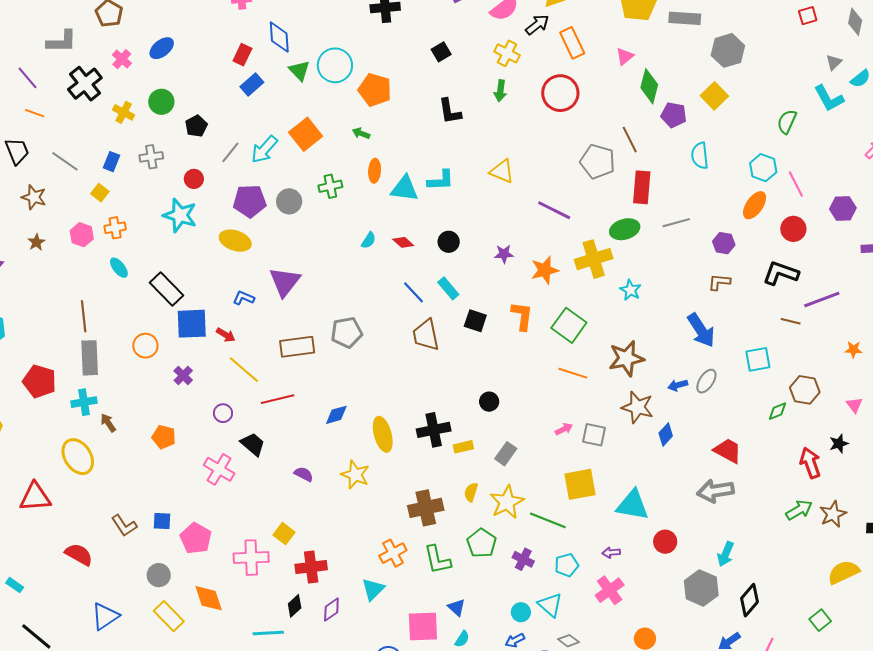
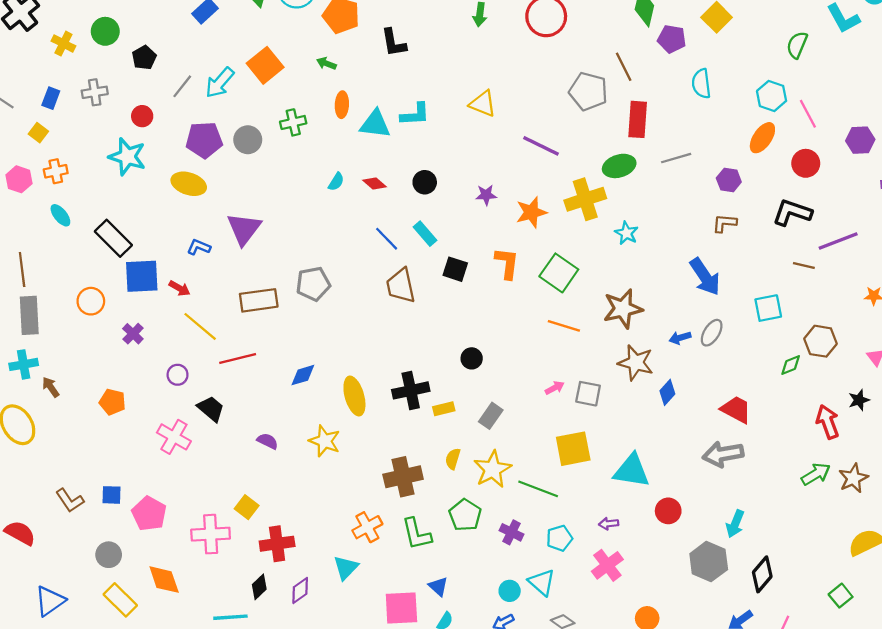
black L-shape: (450, 111) -> (394, 43), moved

